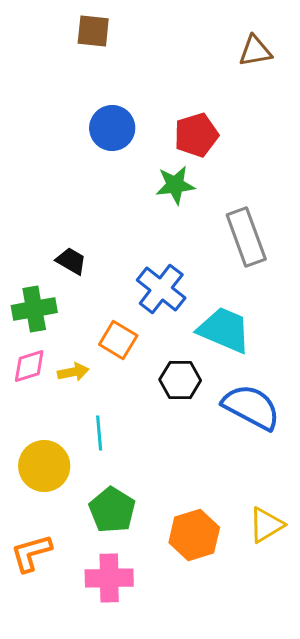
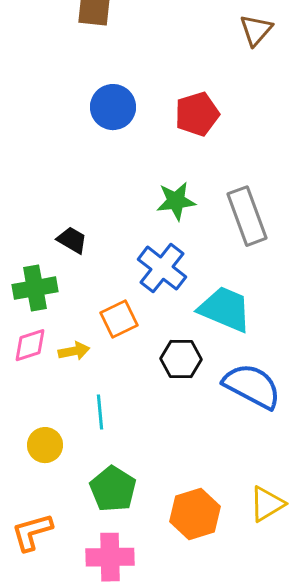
brown triangle: (255, 51) -> (256, 30), turned -39
green star: (175, 185) -> (176, 201), moved
orange square: (118, 340) -> (119, 319), turned 33
yellow circle: (44, 466) -> (45, 445), size x0.7

